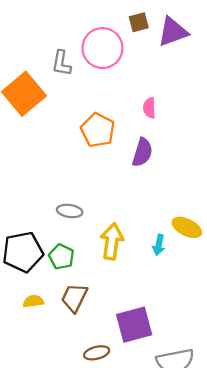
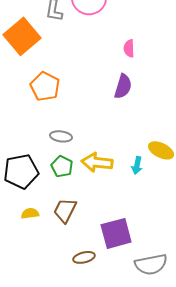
orange pentagon: (98, 130) -> (45, 86), moved
yellow arrow: (112, 241) -> (97, 162), turned -92
green pentagon: (61, 257) -> (62, 166), moved

